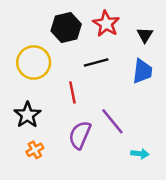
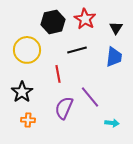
orange cross: (35, 150) -> (28, 120), turned 32

